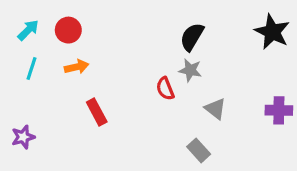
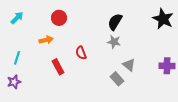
red circle: (68, 30) -> (59, 18), moved
cyan line: (32, 69) -> (17, 58), moved
red semicircle: (165, 89) -> (81, 53), moved
gray rectangle: (199, 150) -> (117, 79), moved

